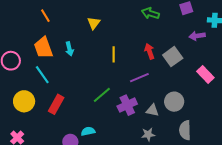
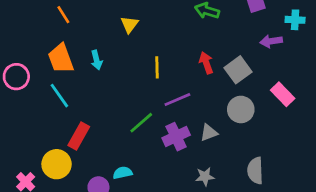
purple line: (139, 78) -> (177, 99), moved
yellow circle: (24, 101) -> (57, 164), moved
gray circle: (174, 102) -> (241, 109), moved
gray triangle: (152, 110) -> (209, 133), moved, turned -32

